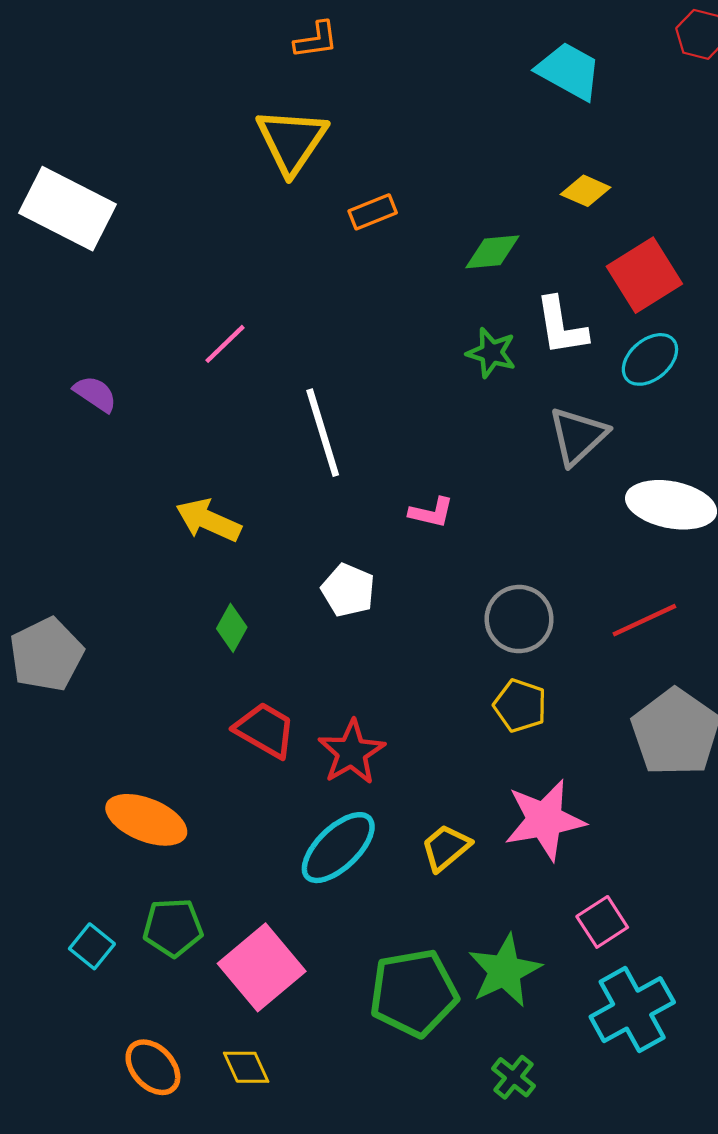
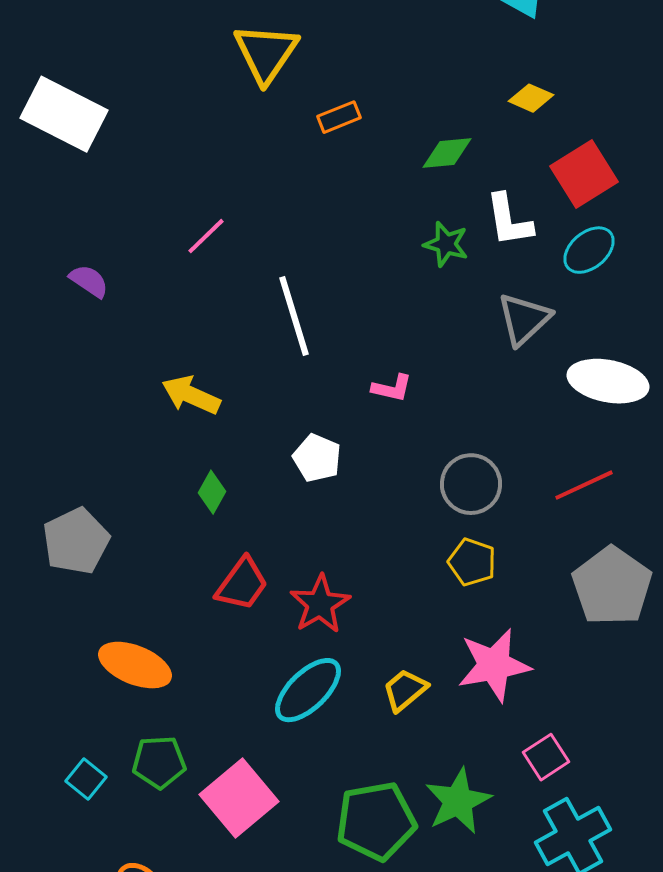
gray pentagon: (46, 655) -> (76, 541), moved
red trapezoid: (265, 730) -> (242, 584), turned 96

